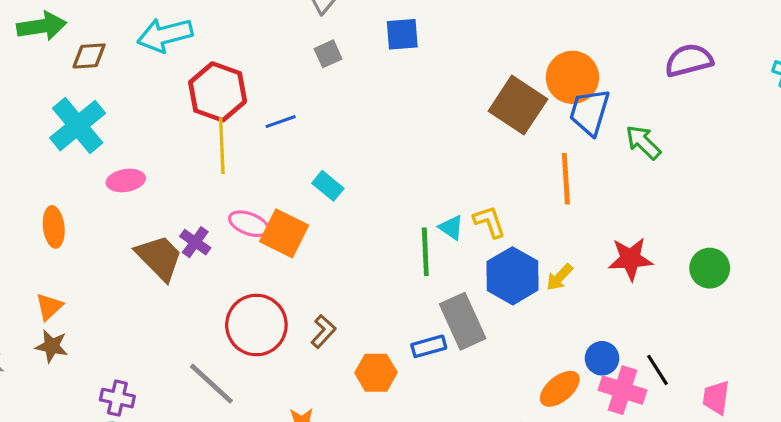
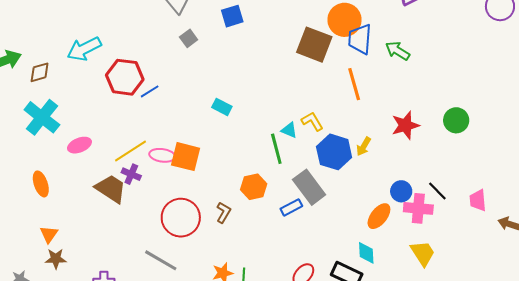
blue line: (281, 122) -> (150, 91), moved
yellow line: (222, 146) -> (131, 151), moved, turned 72
cyan rectangle: (328, 186) -> (222, 107), moved
orange hexagon: (376, 373) -> (254, 187), moved

